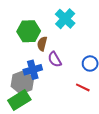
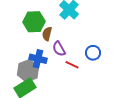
blue cross: (33, 70) -> (38, 59), turned 30
red line: (83, 87) -> (72, 65), moved

